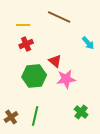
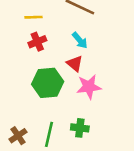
cyan arrow: (88, 43) -> (80, 40), moved
green cross: (81, 112) -> (80, 128), moved, turned -32

